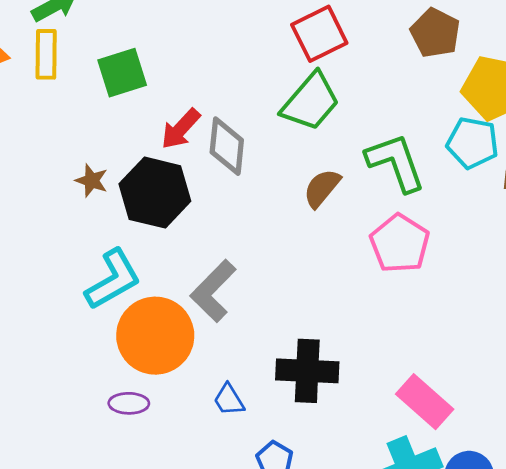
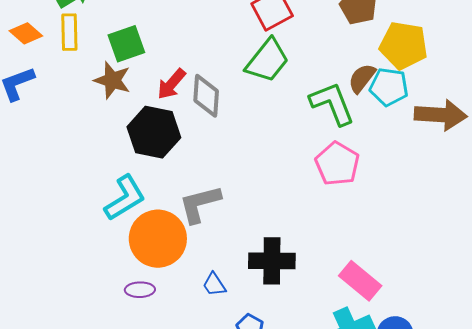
brown star: (92, 180) -> (112, 80), moved, size x1.5
brown semicircle: (322, 188) -> (362, 78), moved
gray L-shape: (213, 291) -> (200, 204), turned 33

